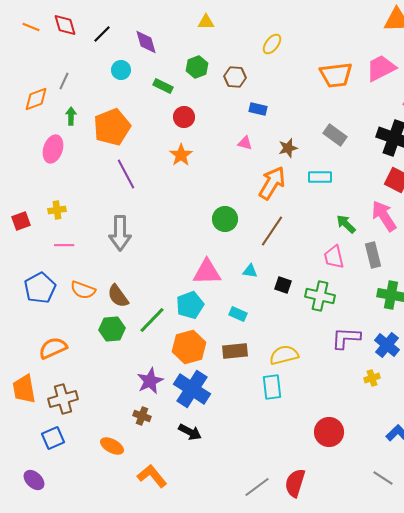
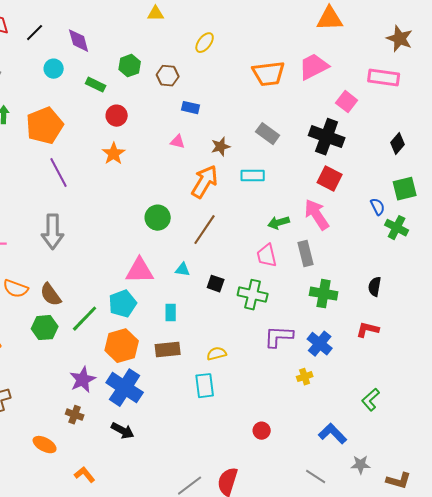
yellow triangle: (206, 22) -> (156, 14), moved
green arrow: (346, 224) -> (279, 223), turned -60
cyan rectangle: (238, 314) -> (171, 313), turned 66
yellow semicircle: (284, 355) -> (217, 354), size x0.7
red circle: (329, 432) -> (262, 431), size x0.6
orange L-shape: (152, 476) -> (85, 475), size x0.7

